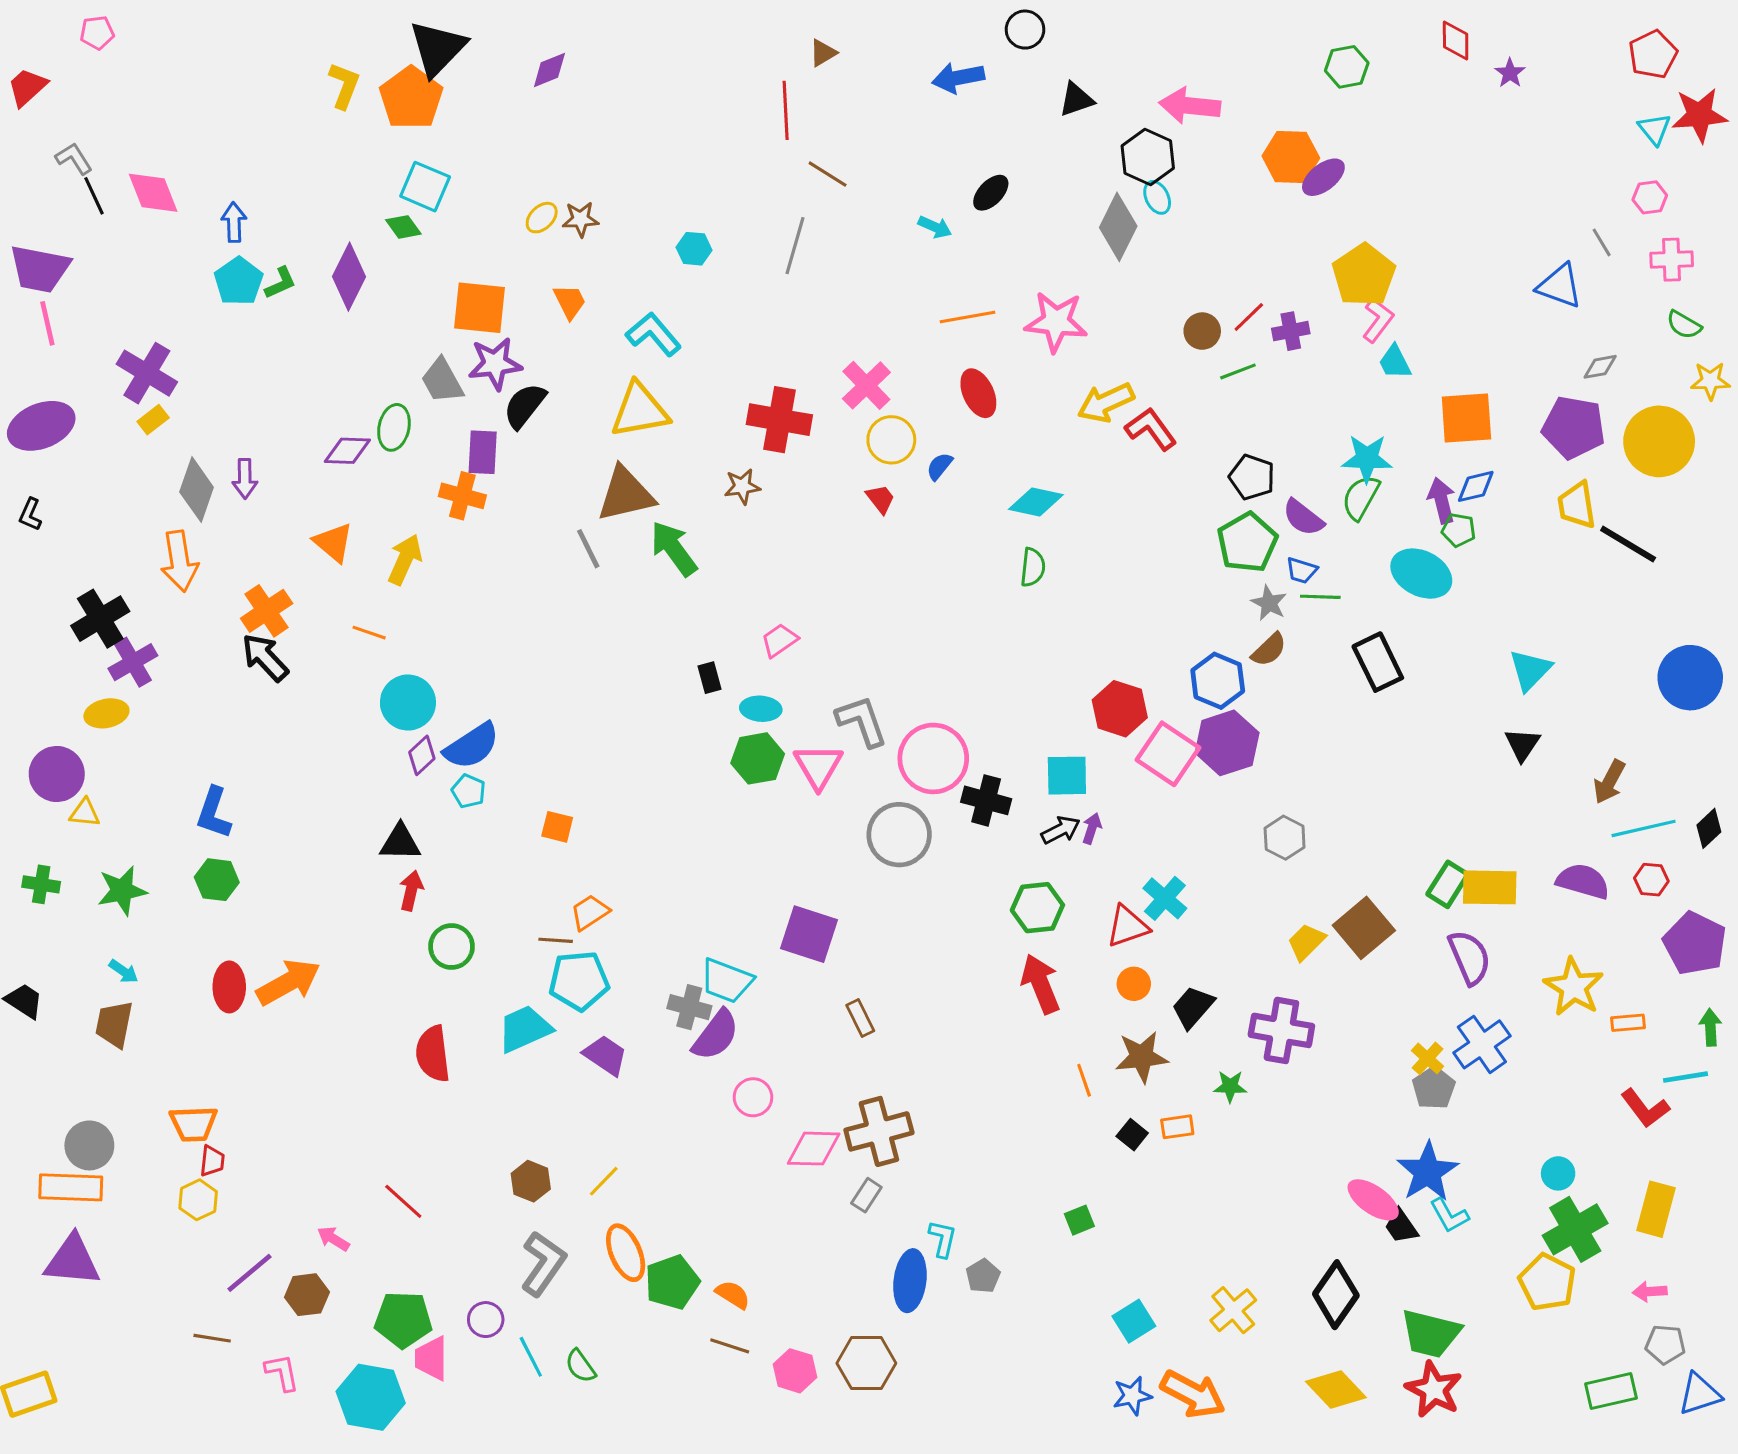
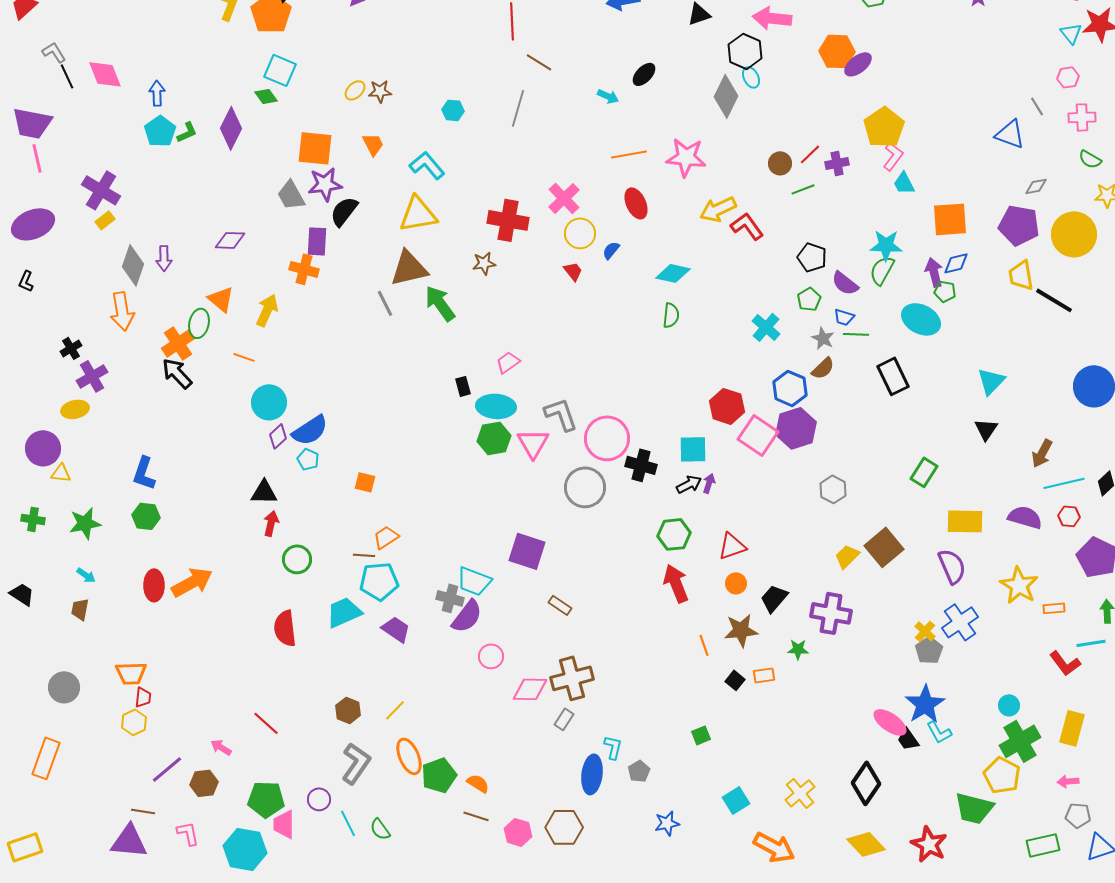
green ellipse: (394, 427) -> (199, 323), moved
green pentagon: (1247, 542) -> (809, 299), size x0.6
black cross: (100, 619) -> (71, 348), size x0.6
cyan ellipse: (761, 709) -> (496, 406), size x1.5
green rectangle: (1448, 884) -> (924, 472), moved
cyan cross: (1165, 898) -> (766, 327), moved
brown rectangle: (860, 1018) -> (560, 605), turned -30
brown trapezoid: (114, 1024) -> (80, 609), size x0.7
orange rectangle: (71, 1187) -> (46, 758), moved, turned -72
purple triangle: (72, 1260) -> (129, 841), moved
green trapezoid: (1431, 1334) -> (974, 808), moved
blue star: (1132, 1396) -> (667, 823), moved

